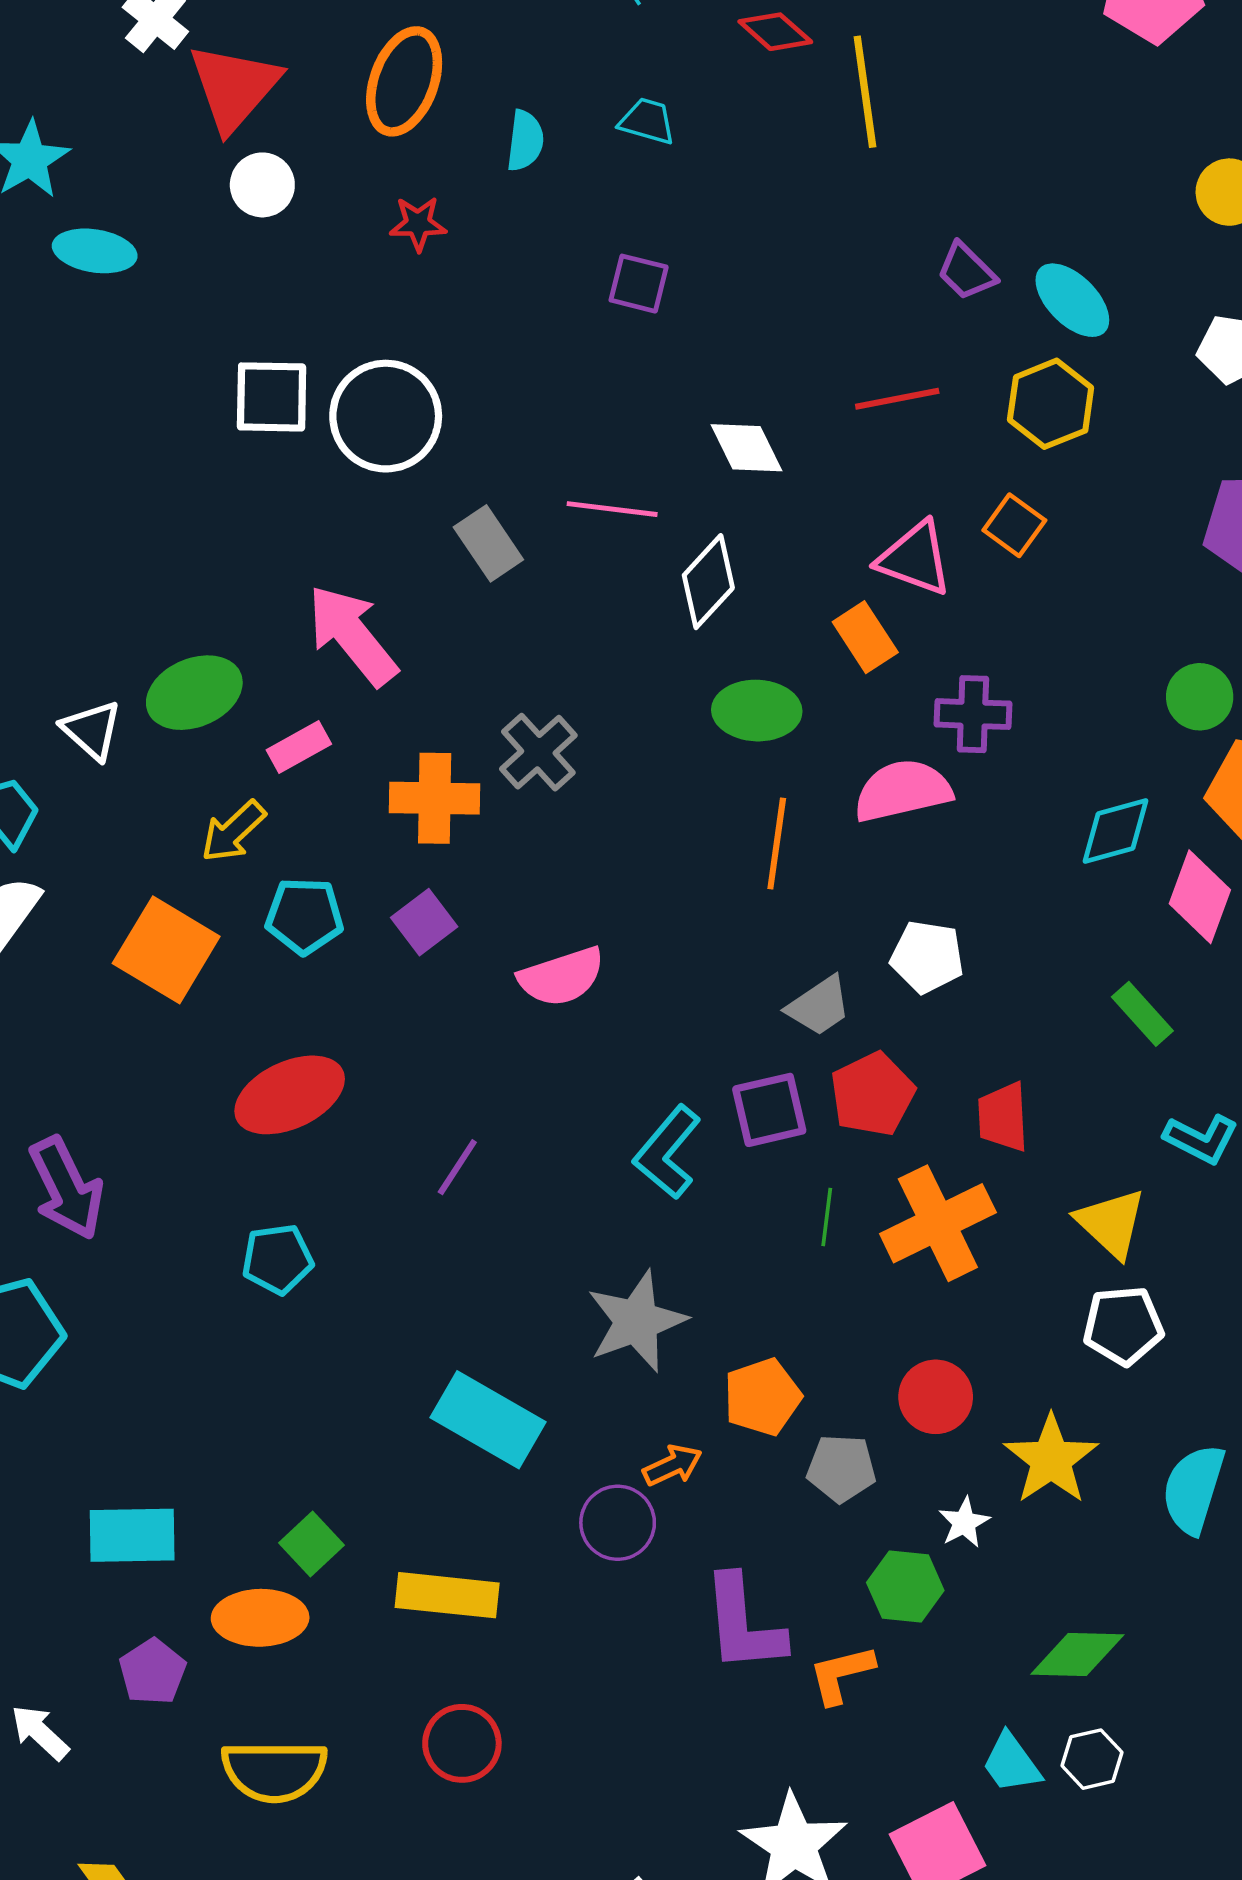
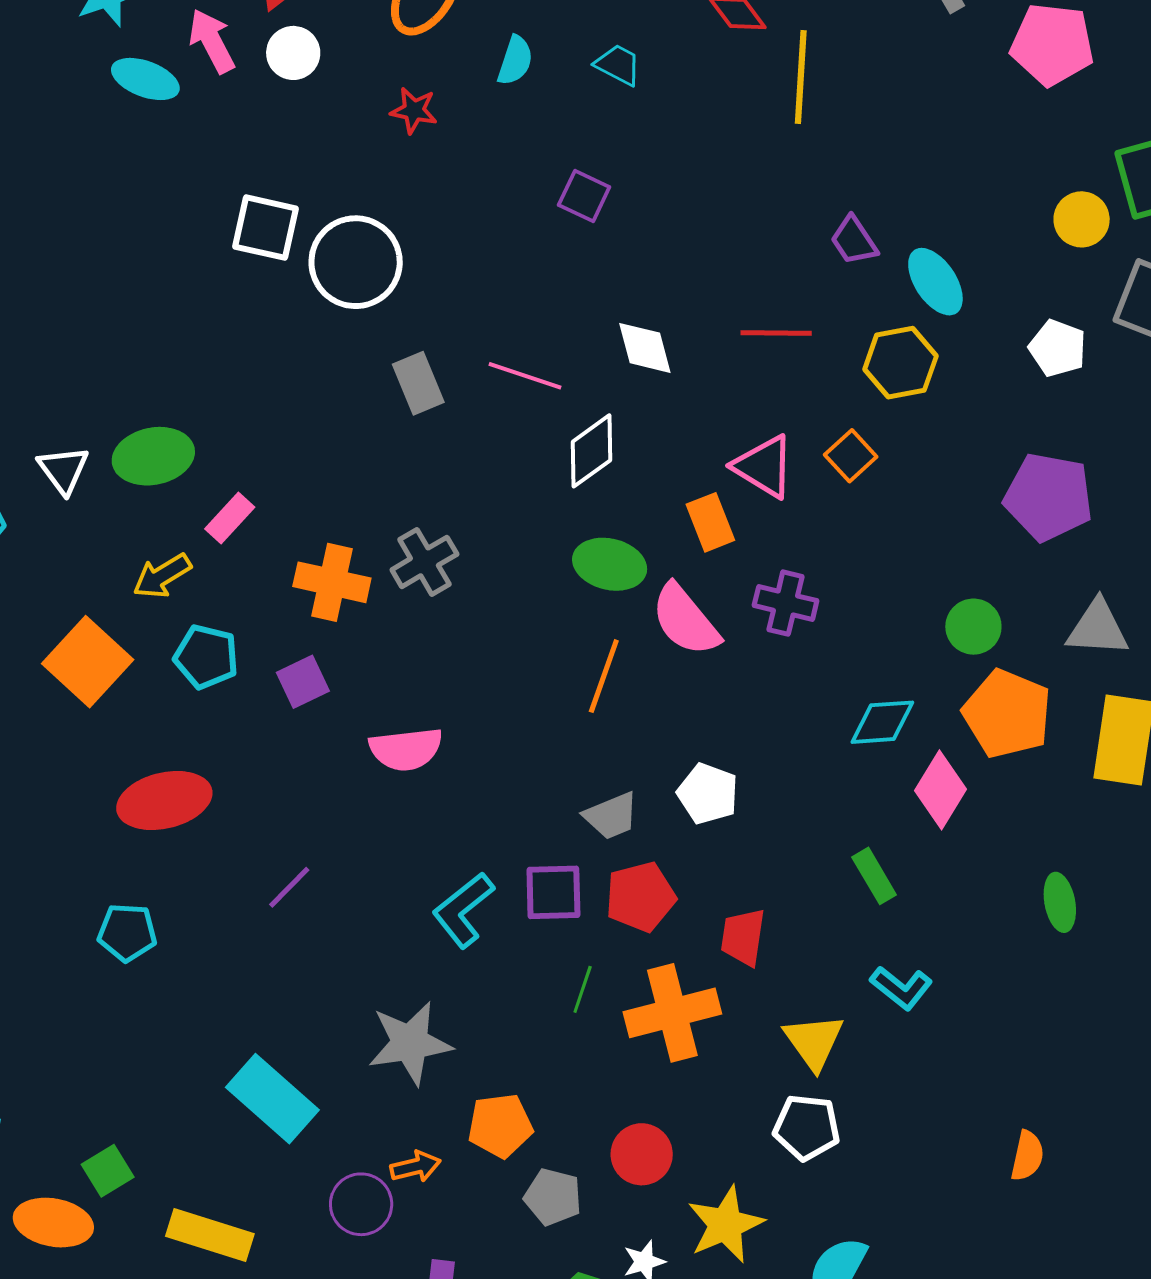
pink arrow: (352, 635) -> (212, 41), moved, size x0.7
pink rectangle: (299, 747) -> (230, 518), turned -30
pink semicircle: (903, 791) -> (685, 620), moved, turned -128

